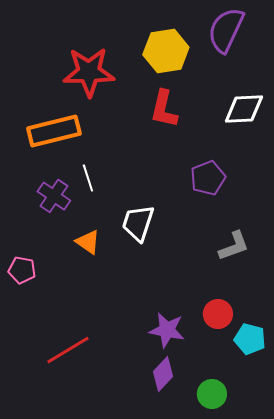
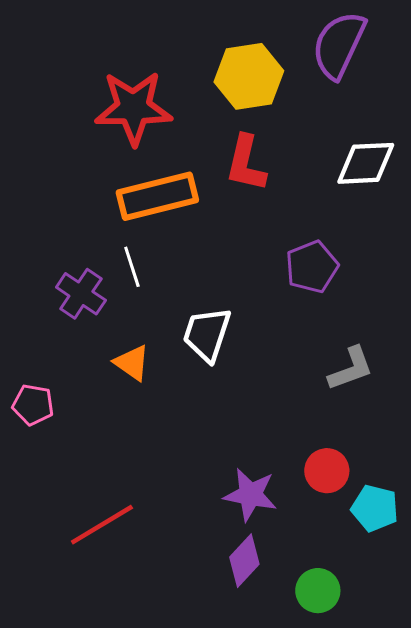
orange rectangle: (54, 131) -> (157, 196), moved

